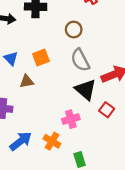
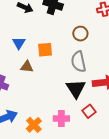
pink cross: (71, 119) -> (61, 119), moved

